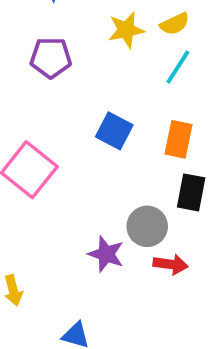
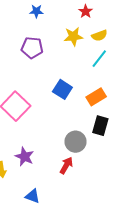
orange rectangle: (178, 139) -> (96, 97), turned 42
purple star: (106, 254) -> (25, 157), moved
red arrow: (171, 264) -> (66, 165), moved, turned -72

